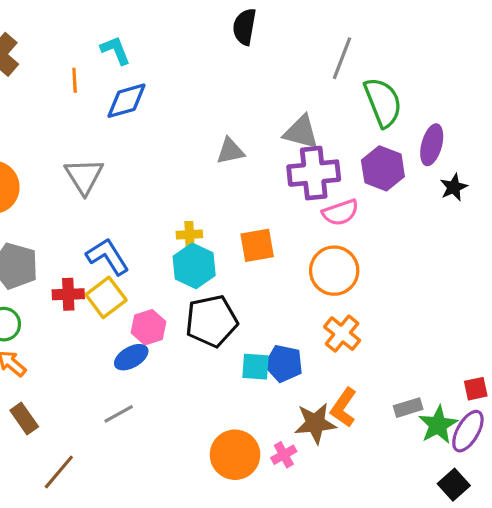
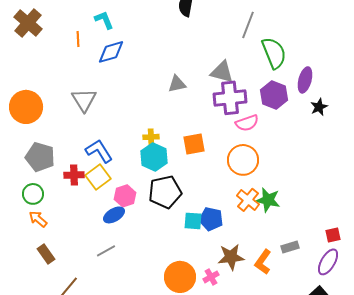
orange L-shape: (344, 408) -> (263, 262), moved
green star: (438, 425) -> (268, 200), moved, turned -30

